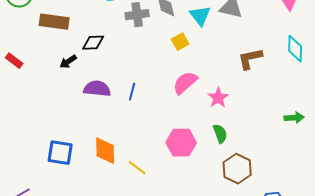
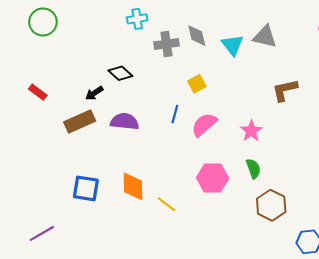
brown rectangle: (54, 22) -> (80, 121), moved, turned -32
yellow square: (180, 42) -> (197, 84), moved
black diamond: (93, 43) -> (120, 73), turned 45
pink semicircle: (185, 83) -> (204, 125), moved
blue line: (132, 92) -> (175, 114), moved

